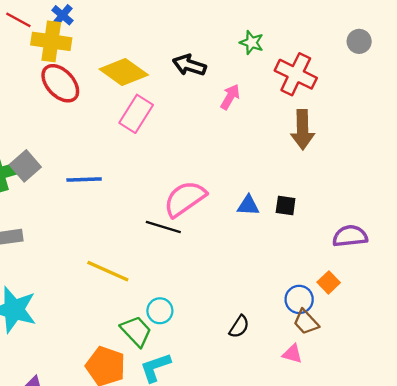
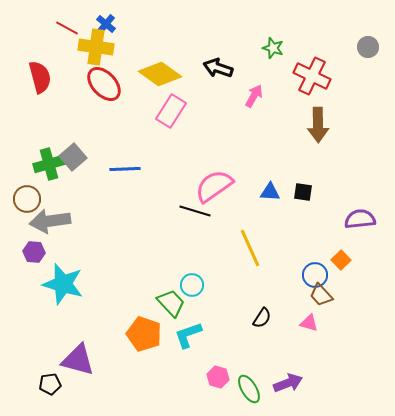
yellow line: (108, 271) -> (250, 248), moved, turned 42
black semicircle: (239, 327) -> (262, 318), moved

